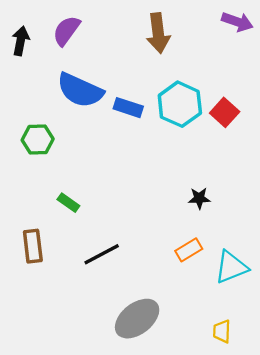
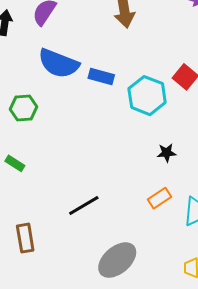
cyan hexagon: (180, 104) -> (147, 96), moved
green rectangle: (68, 203) -> (15, 163), moved
brown rectangle: (33, 246) -> (25, 238), moved

